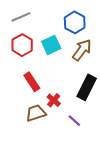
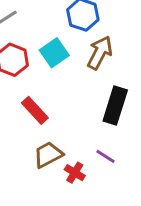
red cross: (54, 100) -> (75, 173), moved

